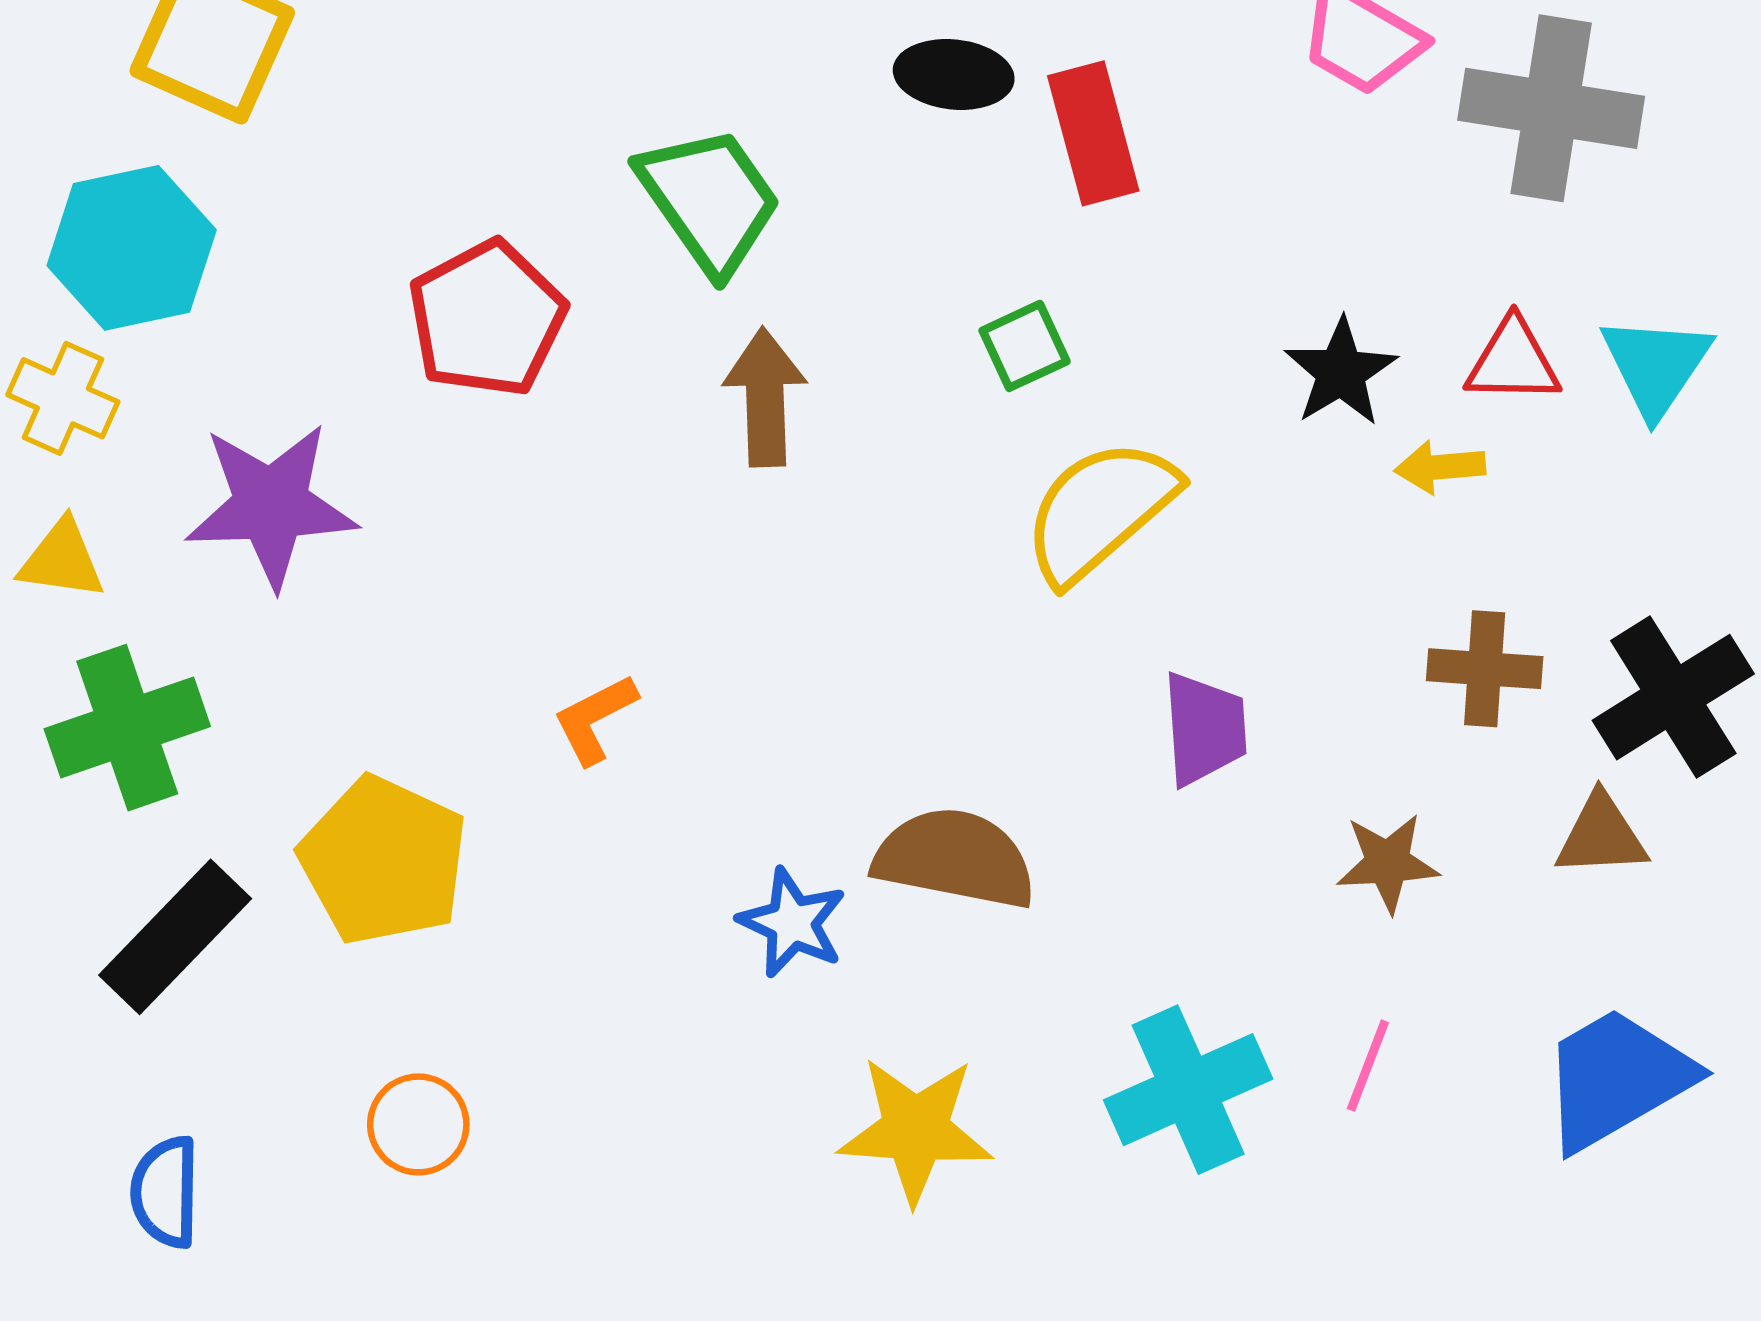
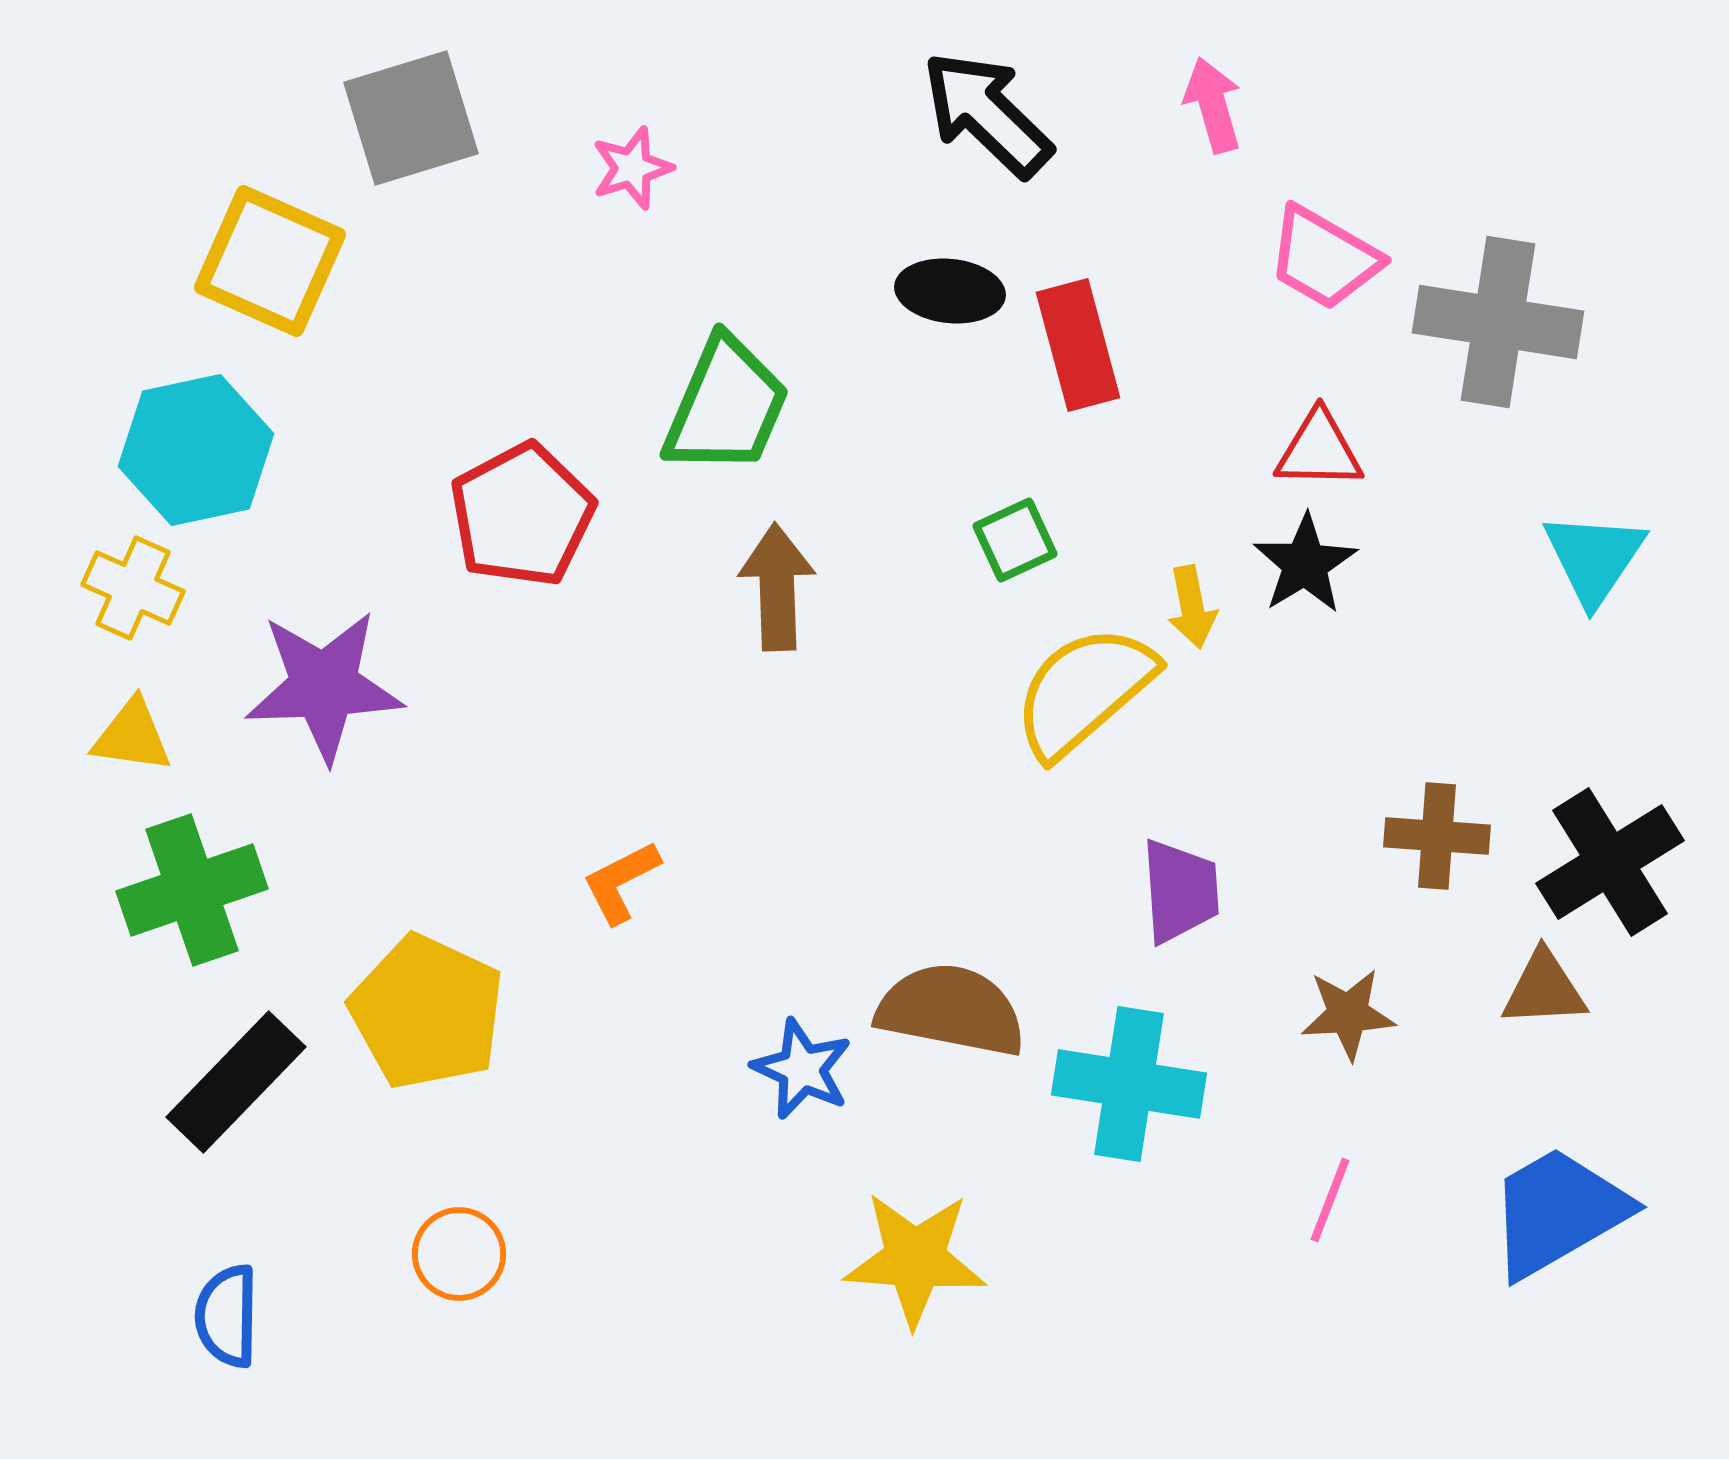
green trapezoid: (709, 200) -> (726, 406), turned 58
red triangle: (1513, 361) -> (1319, 450), moved
yellow arrow: (1440, 467) -> (1192, 607), moved, turned -96
cyan cross: (1188, 1090) -> (1129, 1084), moved, turned 33

